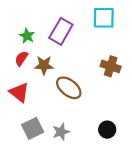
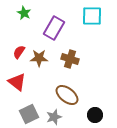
green star: (27, 36) -> (24, 13), moved
brown cross: (111, 66) -> (70, 59), moved
brown ellipse: (69, 88) -> (67, 95), moved

